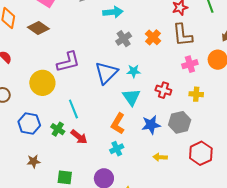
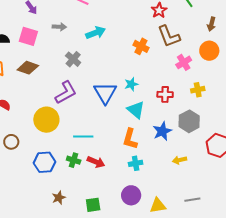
gray cross: (124, 39) -> (73, 59), moved
cyan line: (73, 109) -> (83, 137), turned -54
cyan cross: (117, 149) -> (136, 163), turned 32

